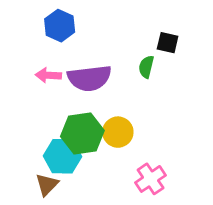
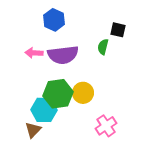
blue hexagon: (60, 26) -> (54, 20), moved

